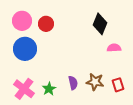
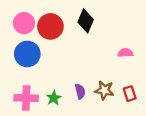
red circle: (46, 24) -> (50, 26), size x1.5
black diamond: (100, 24) -> (86, 21), moved
pink cross: (24, 89) -> (26, 98), turned -35

